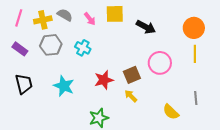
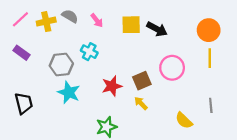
yellow square: (115, 14) -> (131, 25), moved
pink line: (19, 18) -> (20, 19), turned 30
gray hexagon: (51, 45) -> (61, 65), moved
black trapezoid: (24, 84) -> (24, 103), moved

